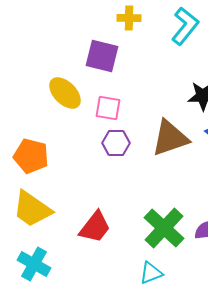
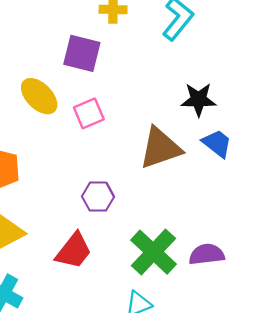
pink square: (108, 108) -> (89, 113), turned -32
purple hexagon: (116, 143) -> (98, 197), moved

